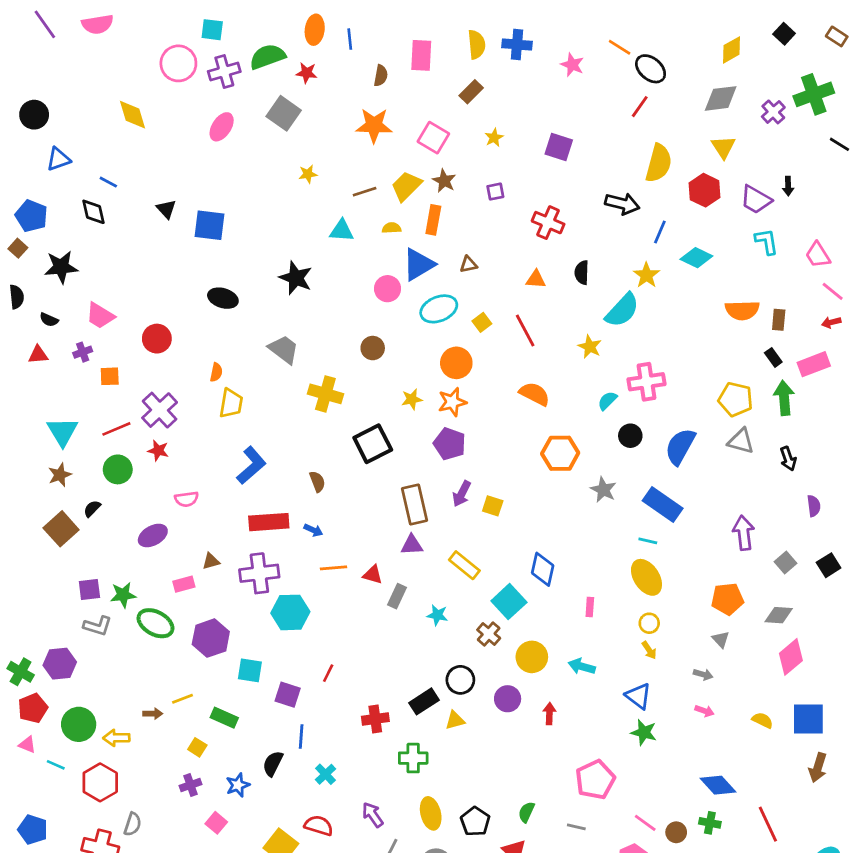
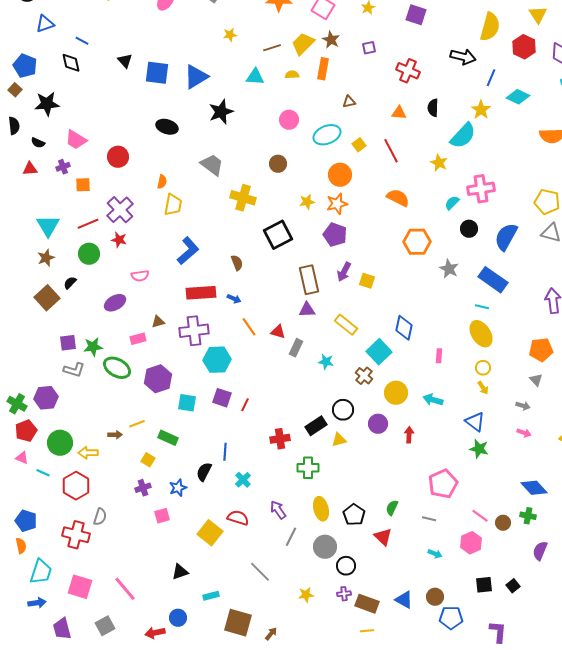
blue triangle: (419, 264) -> (196, 77), moved
black star: (296, 278) -> (221, 112), turned 30
orange line: (334, 568) -> (249, 327), turned 60
purple square: (288, 695) -> (222, 398), moved
pink square: (216, 823) -> (162, 516), turned 35

